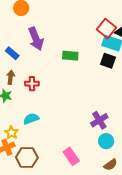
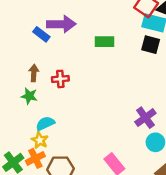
purple arrow: (36, 39) -> (61, 24), turned -65
blue rectangle: (12, 53) -> (41, 34), moved
cyan semicircle: (31, 119) -> (45, 123), moved

